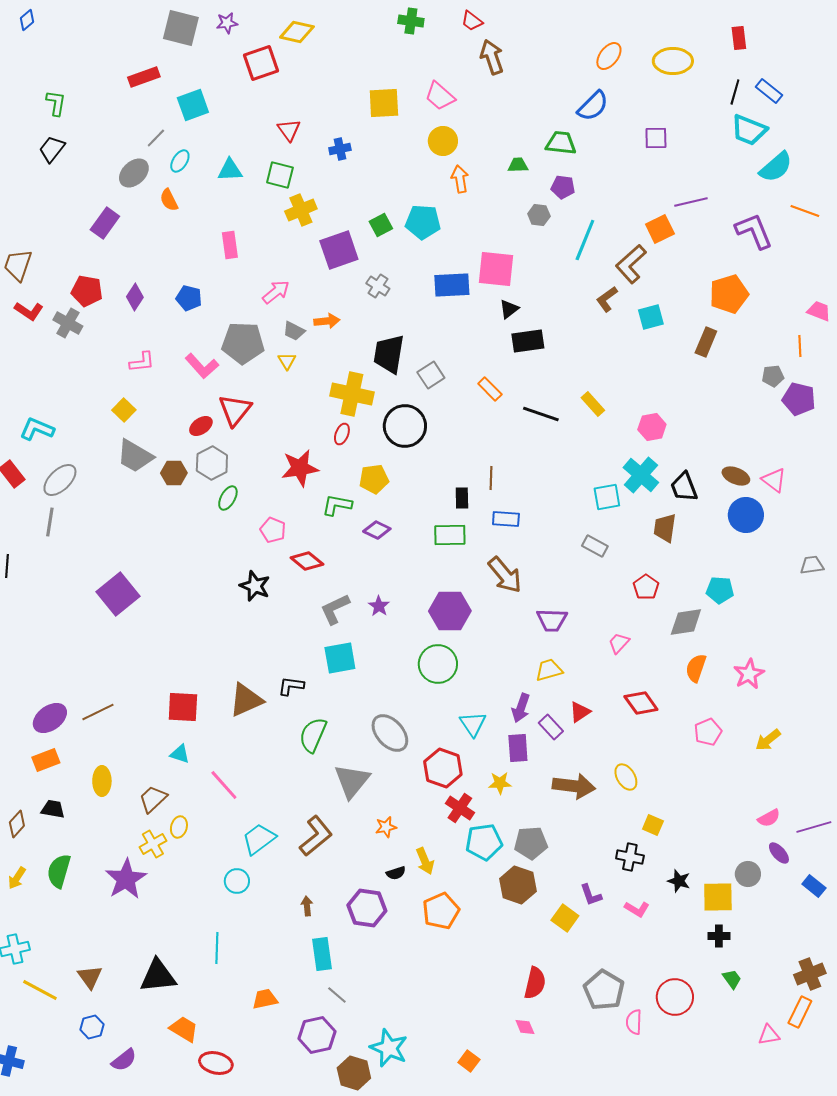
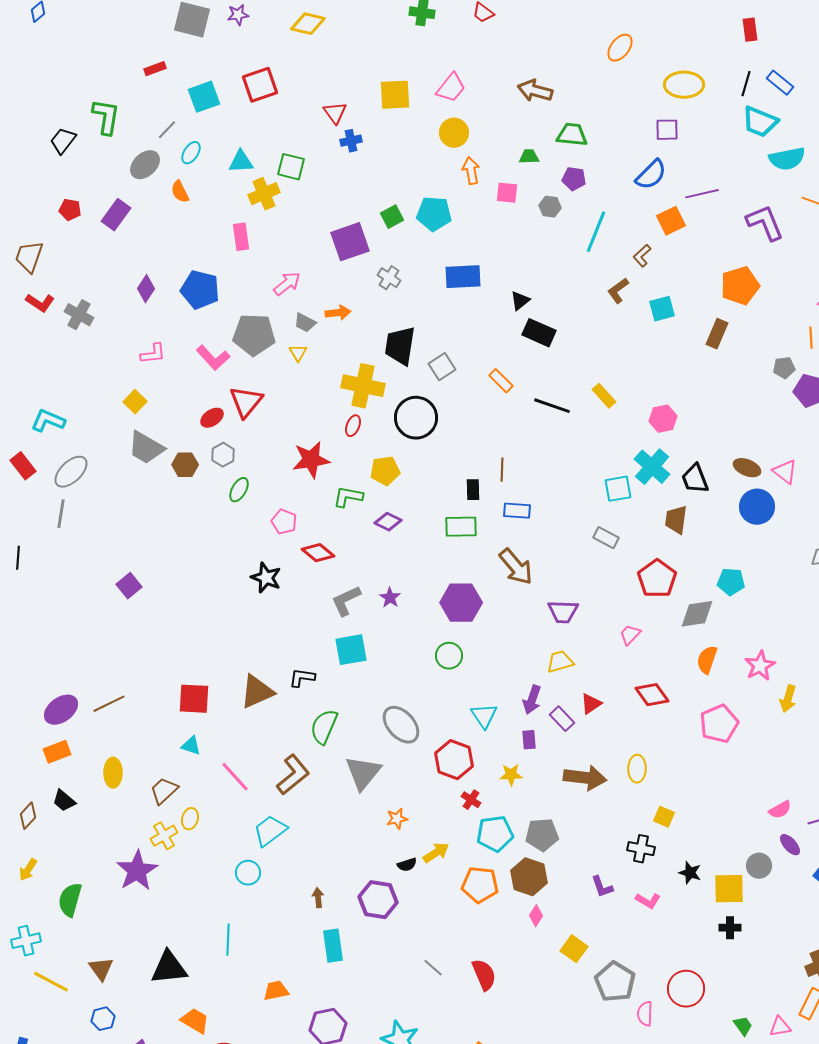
brown arrow: (492, 57) -> (535, 91), moved, turned -56
yellow ellipse: (673, 61) -> (684, 85), moved
red square: (261, 63) -> (260, 85), moved
red rectangle: (144, 77) -> (155, 69), size x0.7
pink trapezoid: (440, 96) -> (451, 88), turned -92
green L-shape: (56, 103) -> (106, 117), moved, size x1.4
blue semicircle: (593, 106) -> (651, 175), moved
red triangle: (289, 130) -> (335, 113), moved
cyan semicircle: (776, 167) -> (787, 159), turned 30
yellow cross: (301, 210) -> (264, 194), moved
brown L-shape: (631, 264) -> (642, 256), size x0.6
pink square: (496, 269) -> (507, 193), moved, size x0.6
red pentagon: (87, 291) -> (70, 210), moved, size x0.7
blue pentagon: (189, 298) -> (200, 290), size x1.5
black rectangle: (528, 341) -> (539, 333), turned 32
gray hexagon: (212, 463) -> (223, 455), size x0.7
red pentagon: (646, 587) -> (657, 579), size x1.5
purple square: (118, 594) -> (129, 586), size x0.6
green circle: (438, 664) -> (449, 656), size x0.7
pink pentagon: (708, 732) -> (719, 724), size x1.4
yellow arrow: (768, 740) -> (788, 699), moved, turned -36
purple rectangle: (518, 748) -> (529, 740), size x0.7
yellow ellipse: (626, 777) -> (637, 769), turned 32
red cross: (460, 808) -> (471, 800), size x0.7
black trapezoid: (53, 809) -> (64, 801), turned -150
brown L-shape: (316, 836) -> (293, 775), moved
yellow arrow: (425, 861) -> (436, 853), turned -100
green semicircle: (59, 871) -> (70, 900), moved
orange pentagon: (441, 911) -> (480, 885), moved, turned 30
yellow square: (565, 918) -> (574, 949), moved
green trapezoid: (732, 979) -> (743, 1026), moved
red semicircle: (535, 983) -> (484, 975), moved, turned -36
gray line: (337, 995) -> (433, 968), moved
pink diamond: (525, 1027) -> (536, 916), moved, turned 55

